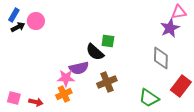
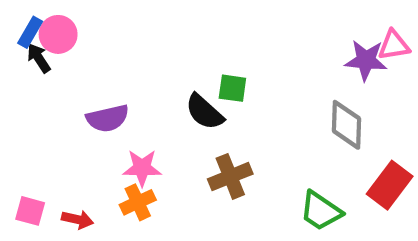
pink triangle: (179, 12) -> (394, 45), moved
pink circle: (36, 21) -> (58, 34), moved
black arrow: (18, 27) -> (39, 58), turned -96
purple star: (170, 28) -> (366, 60), turned 30
purple semicircle: (79, 68) -> (108, 118), moved

